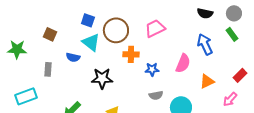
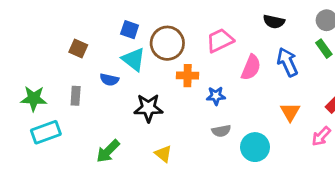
black semicircle: (205, 13) -> (274, 22), moved
green star: (17, 49) -> (34, 98), moved
pink semicircle: (183, 63) -> (251, 67), moved
orange triangle: (207, 81) -> (290, 112), turned -35

